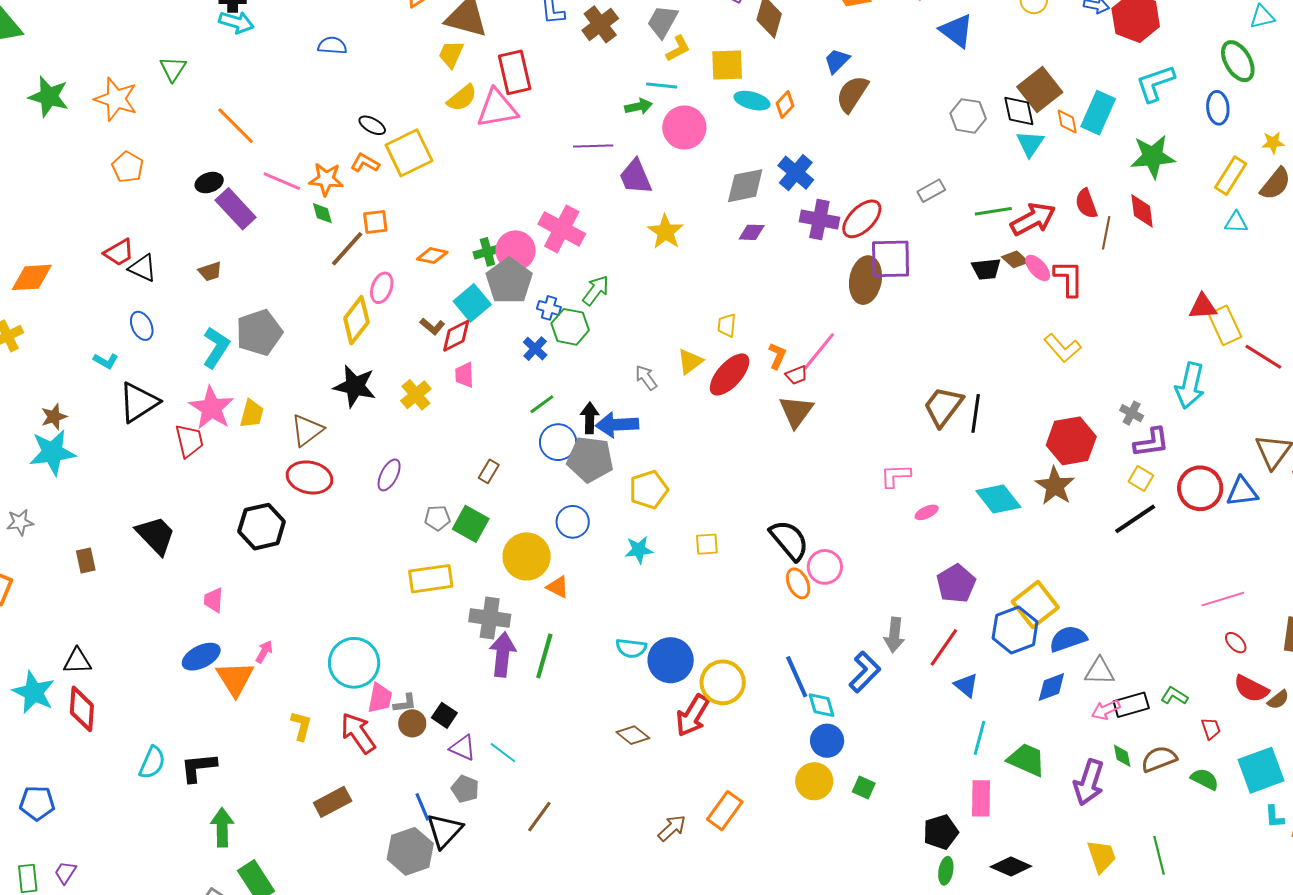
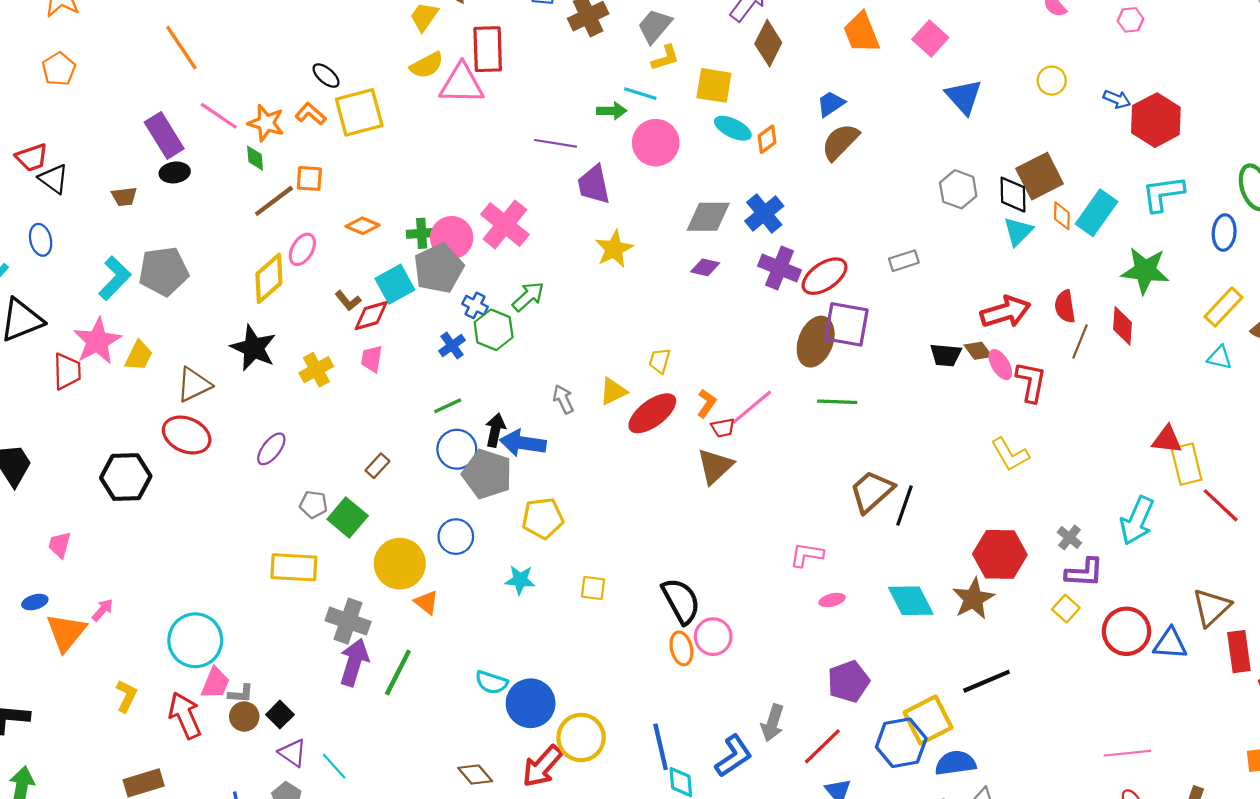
black ellipse: (209, 183) -> (175, 172), moved
green line: (993, 211) -> (837, 402), moved
black line: (1135, 519) -> (987, 681), moved
blue ellipse: (201, 657) -> (35, 602), size x0.6

